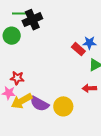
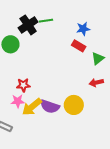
green line: (19, 14) -> (46, 21), moved
blue star: (89, 43) -> (83, 29), moved

